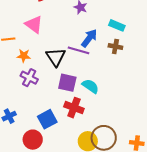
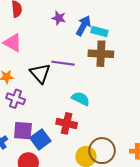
blue arrow: (89, 38) -> (83, 26), moved
brown cross: (115, 47) -> (101, 54), size x1.6
purple square: (67, 83) -> (23, 131), moved

